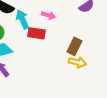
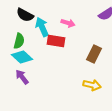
yellow arrow: (77, 62) -> (92, 85), moved

